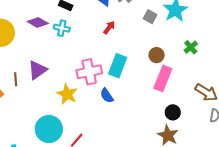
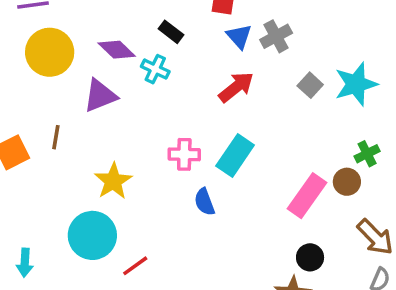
red arrow: (109, 27) -> (236, 87), size x1.5
brown circle: (157, 55) -> (347, 182), moved
purple triangle: (37, 70) -> (100, 96), moved
pink cross: (89, 72) -> (184, 154), size x0.7
yellow star: (67, 94) -> (113, 181), moved

